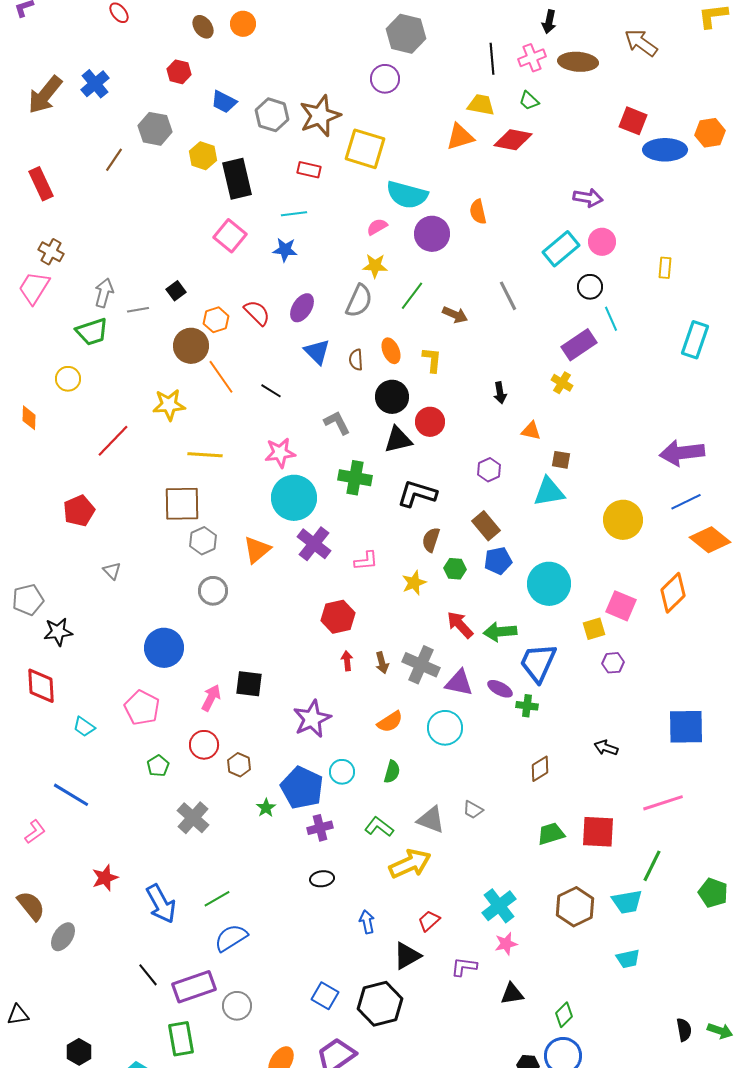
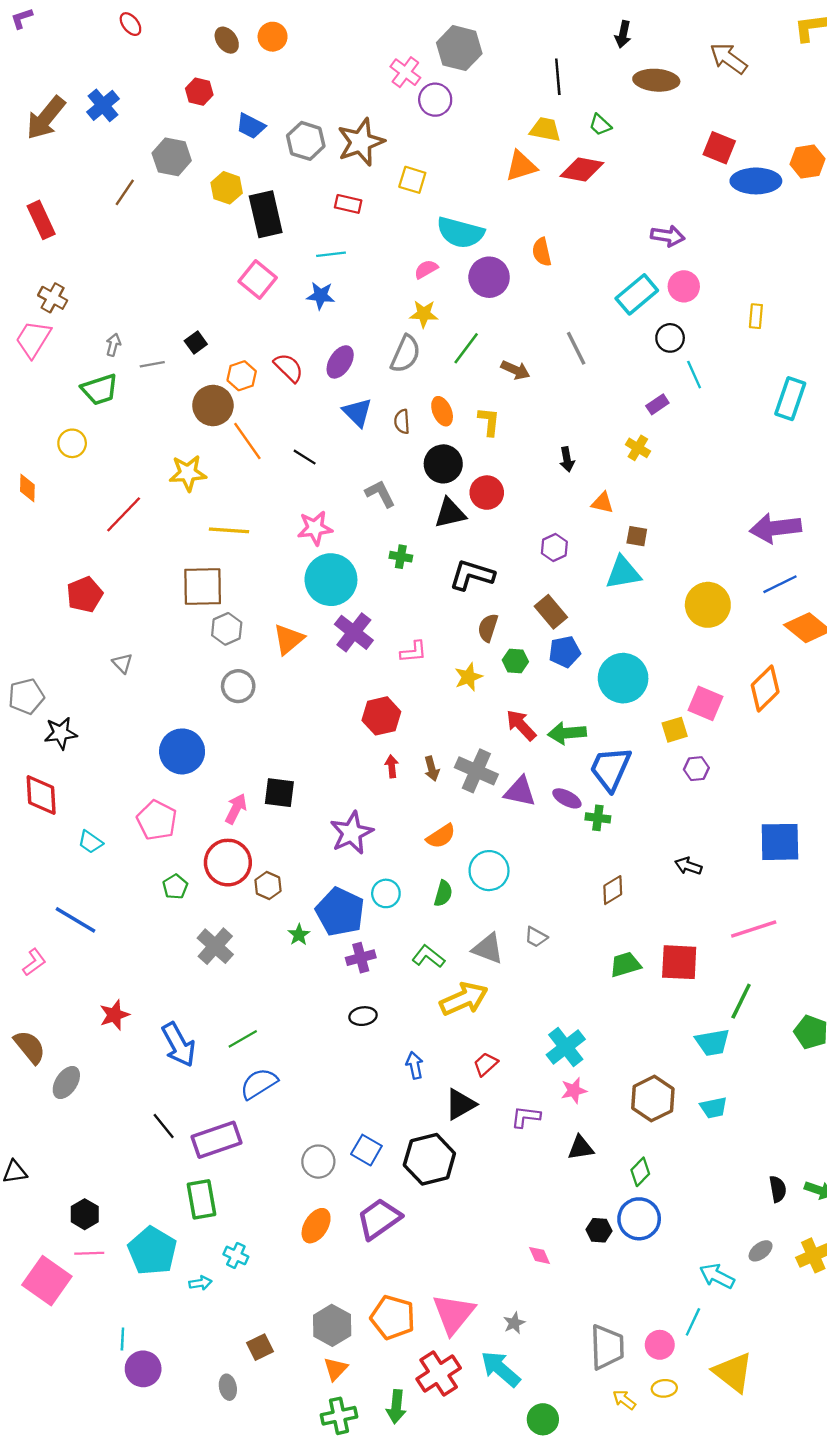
pink cross: (532, 58) -> (405, 72), moved, turned -32
yellow square: (365, 149) -> (412, 180), size x0.6
gray arrow: (104, 293) -> (113, 345), size x0.7
purple rectangle: (579, 345) -> (657, 404), size x0.6
green cross: (355, 478) -> (401, 557), size x0.6
cyan circle: (445, 728) -> (489, 871), moved
red circle: (204, 745) -> (228, 863), size x1.4
brown hexagon: (575, 907) -> (653, 1099), moved
gray circle: (237, 1006) -> (318, 1162), moved

